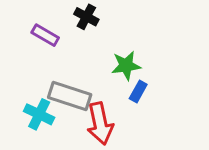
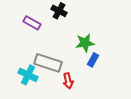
red arrow: (100, 123) -> (68, 81), size x0.6

